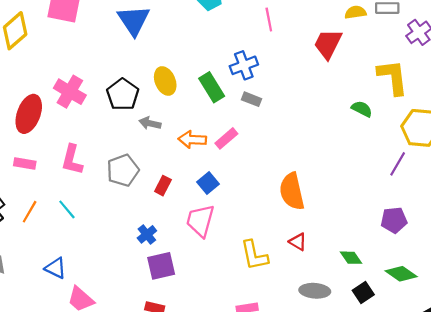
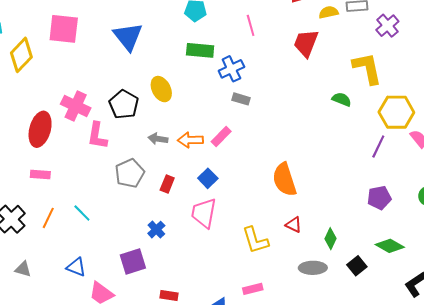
green rectangle: (212, 87) -> (200, 50), moved, turned -48
gray arrow: (150, 123) -> (158, 139), moved
pink L-shape: (72, 160) -> (97, 136), moved
green diamond: (351, 258) -> (331, 239), moved, turned 65
purple square: (161, 266) -> (133, 261), moved

